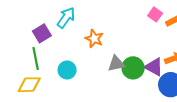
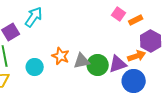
orange star: (94, 39) -> (61, 56), moved
purple triangle: (154, 67) -> (118, 64), turned -48

